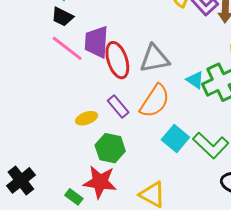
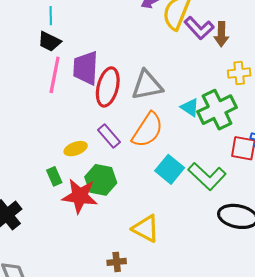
pink line: (67, 48) -> (55, 75), turned 64
red ellipse: (117, 60) -> (108, 87), turned 33
red star: (100, 182) -> (80, 196), moved
green rectangle: (74, 197) -> (54, 176), moved, turned 30

